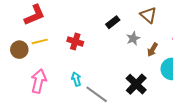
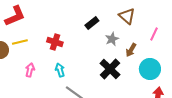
cyan arrow: (76, 79) -> (60, 70), moved
pink arrow: (39, 81) -> (30, 70), moved, size x0.6
black cross: (136, 84) -> (110, 69), moved

